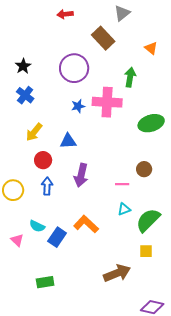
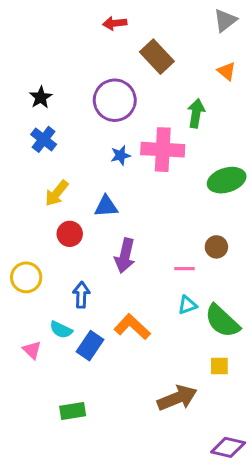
gray triangle: (122, 13) -> (225, 20), moved
red arrow: (65, 14) -> (115, 23), moved
blue arrow: (47, 186) -> (81, 295), moved
green semicircle: (148, 220) -> (222, 321), turned -92

